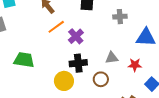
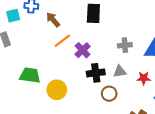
gray cross: (120, 17) -> (125, 45), moved
black cross: (78, 63) -> (96, 73), moved
yellow circle: (64, 81) -> (57, 90), moved

